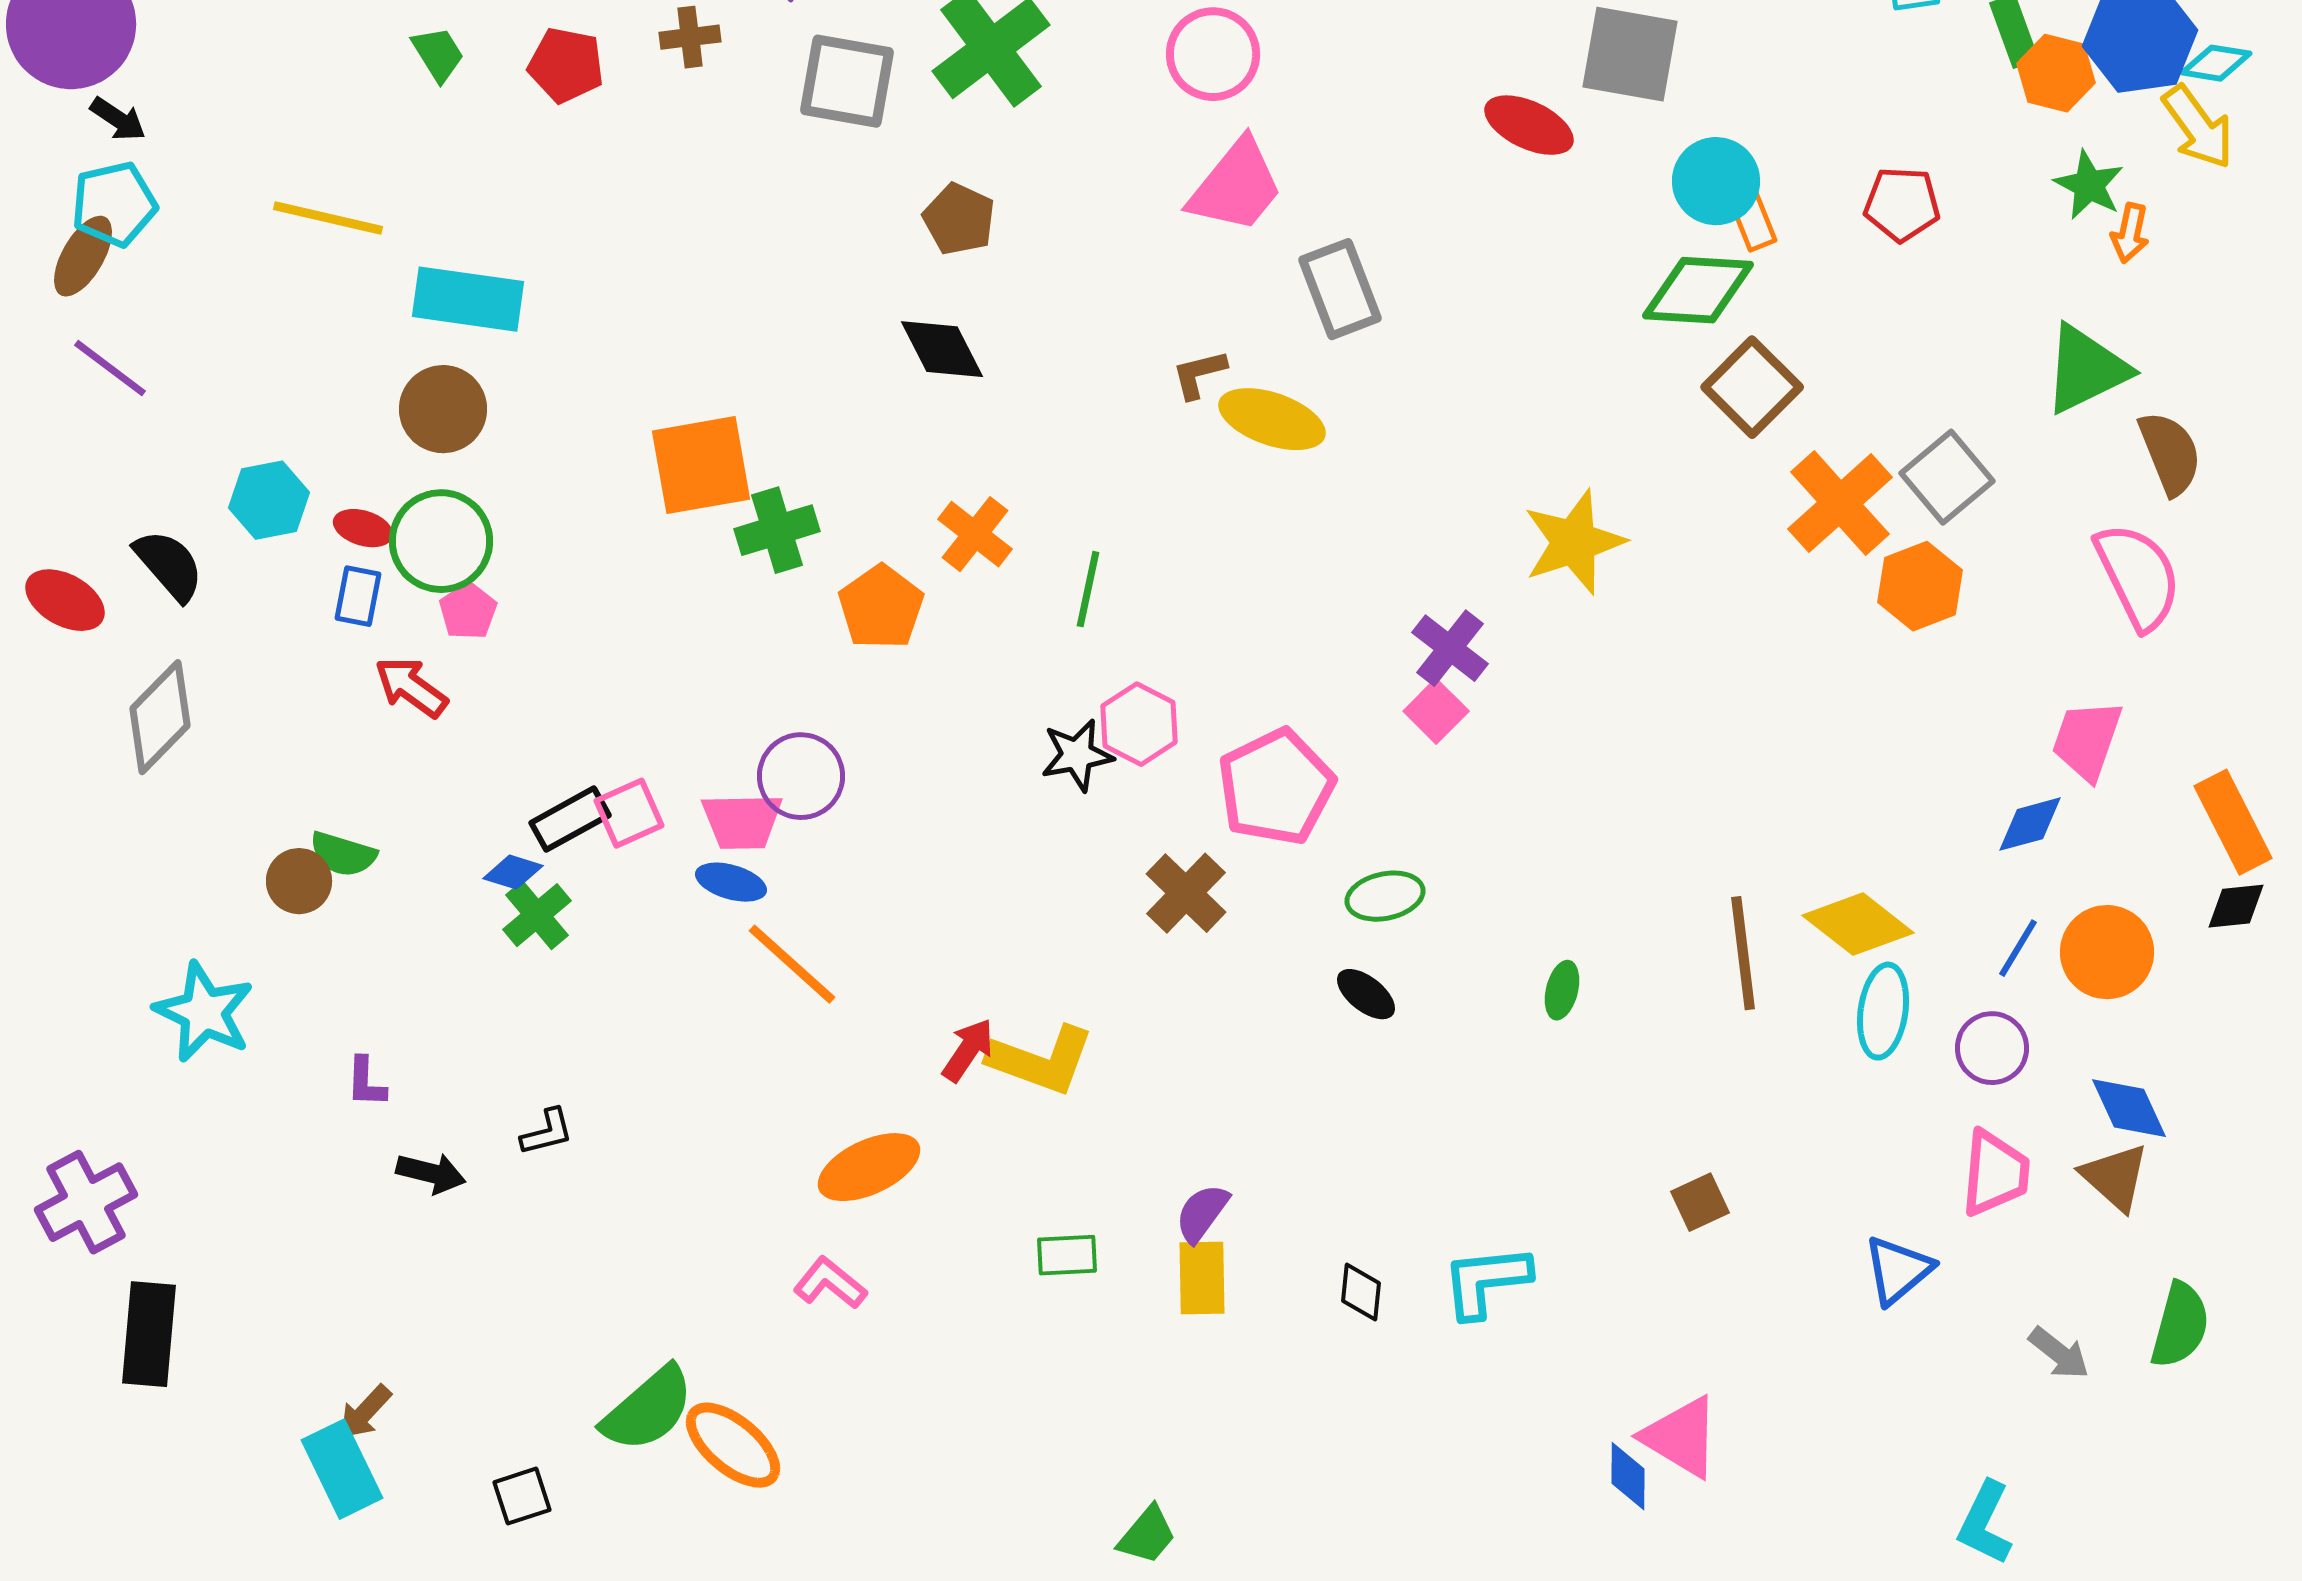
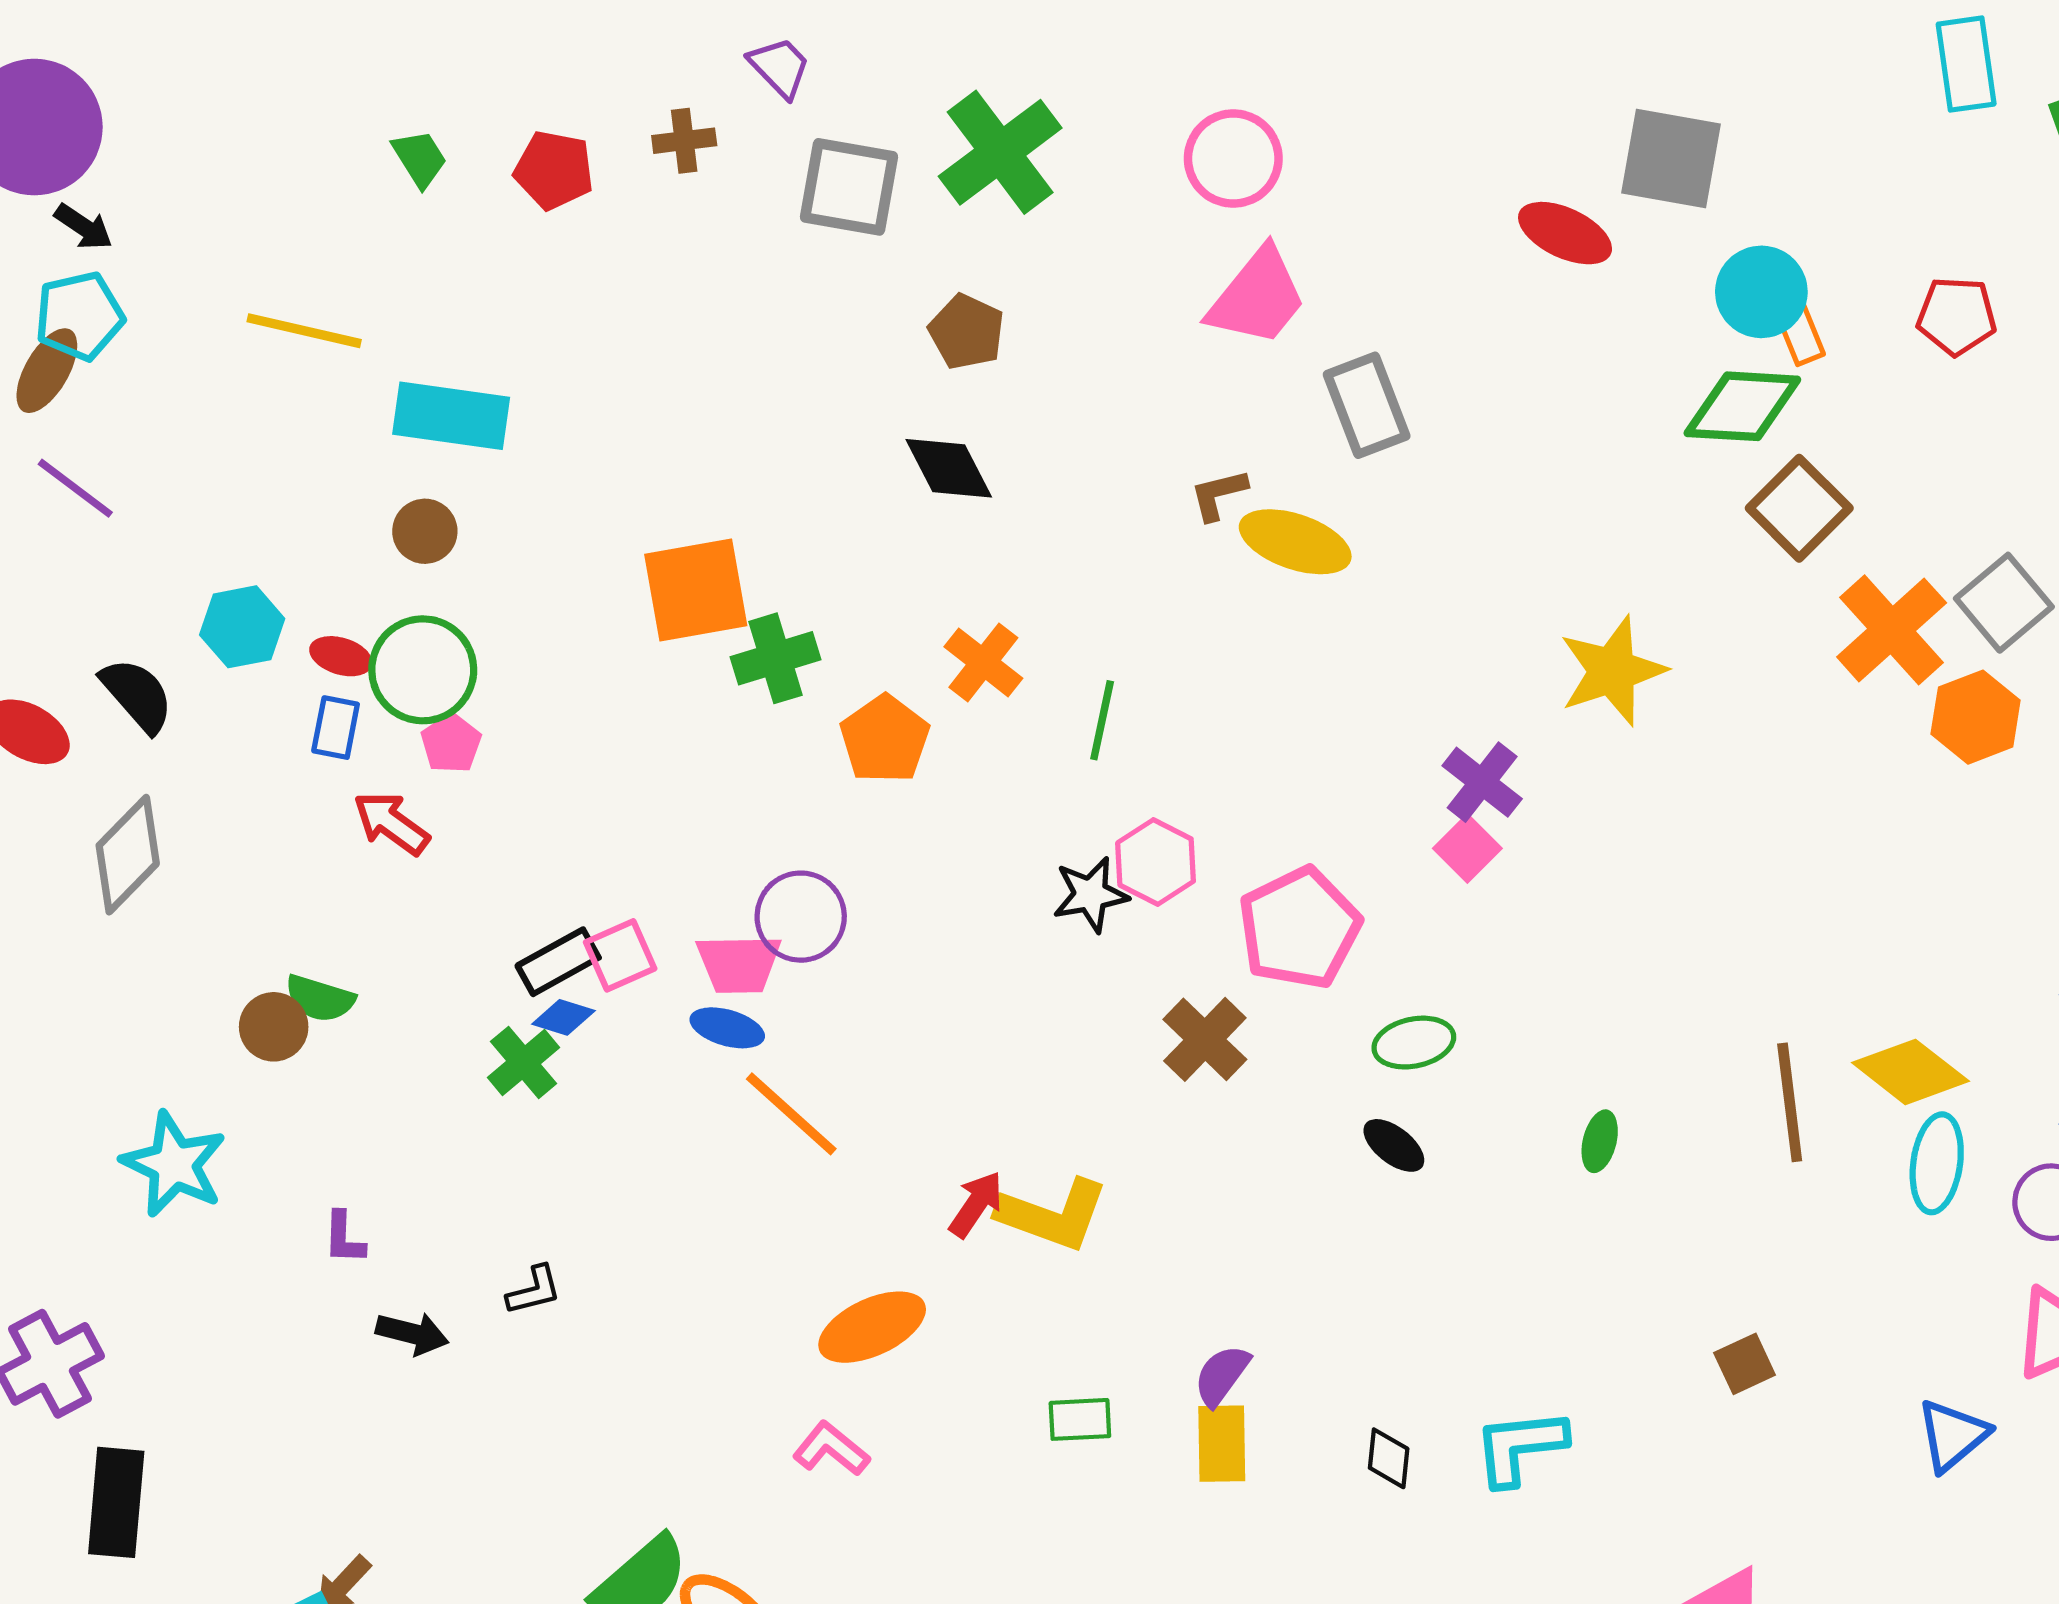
brown circle: (443, 409) -> (425, 531), size x0.7
blue diamond: (513, 872) -> (563, 1017), moved

